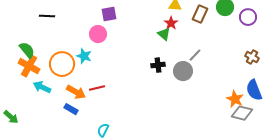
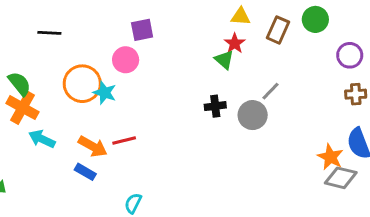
purple circle: (248, 17) -> (350, 55), moved
brown cross: (252, 57) -> (356, 94), turned -32
orange circle: (62, 64) -> (82, 84), moved

